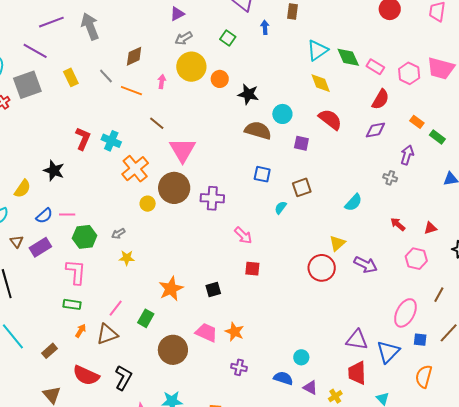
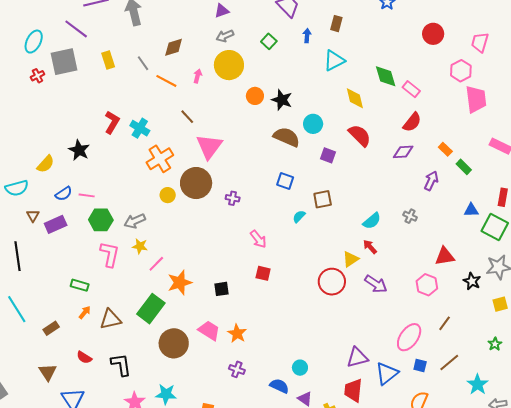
cyan triangle: (317, 50) -> (334, 61), moved
pink trapezoid: (441, 68) -> (476, 99), turned -120
pink hexagon: (409, 73) -> (461, 71), moved
orange circle: (220, 79) -> (255, 96), moved
gray cross: (390, 178) -> (410, 216), moved
purple cross: (212, 198) -> (233, 198), size x0.6
red arrow: (398, 224) -> (370, 247), moved
red triangle: (430, 228) -> (445, 256), size x1.5
gray arrow: (118, 234) -> (135, 221), size x1.5
pink L-shape: (76, 272) -> (110, 254), moved
pink line: (116, 308) -> (156, 264), moved
green rectangle: (146, 318) -> (151, 309), size x1.6
purple triangle: (357, 340) -> (357, 357), turned -30
red semicircle: (86, 375) -> (84, 357), size x0.6
black L-shape: (123, 378) -> (121, 365), turned -45

